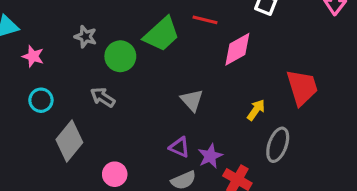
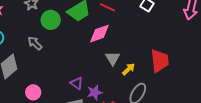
pink diamond: (237, 49) -> (99, 34), moved
gray triangle: (192, 100) -> (113, 58), moved

